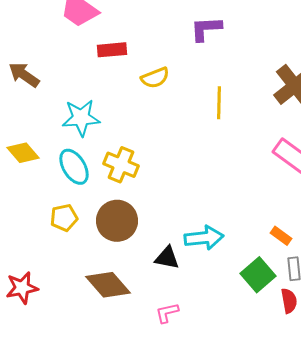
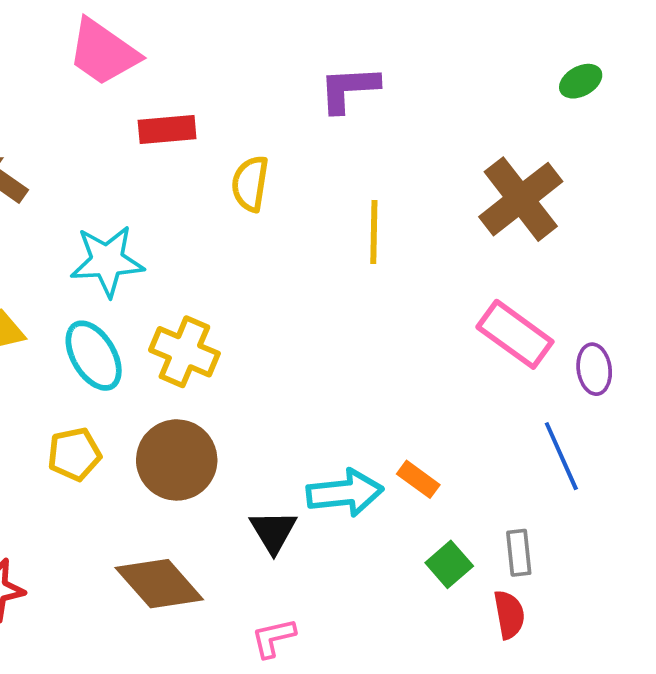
yellow semicircle: (155, 78) -> (250, 184), turned 120
orange rectangle: (281, 236) -> (418, 479), moved
black triangle: (167, 258) -> (273, 531), turned 48
green square: (258, 275) -> (449, 564), size x0.7

